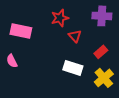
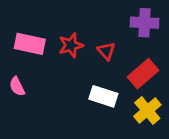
red star: (60, 18) -> (71, 45), moved
red rectangle: (101, 52) -> (143, 74), size x1.5

